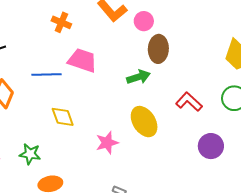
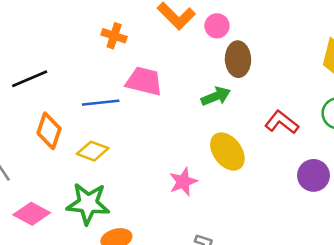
yellow diamond: (63, 117) -> (93, 151), moved, turned -45
green star: (30, 154) -> (88, 204), size x1.6

